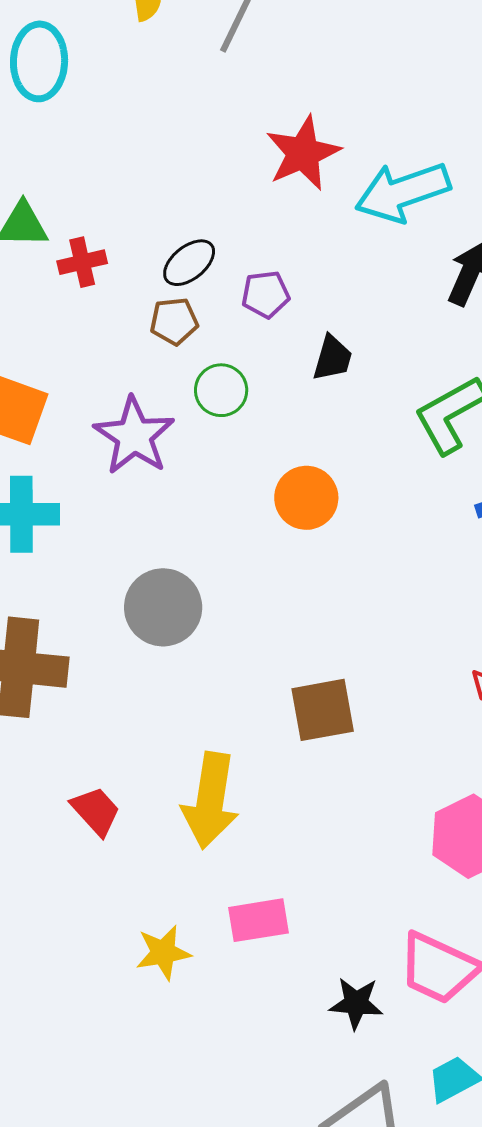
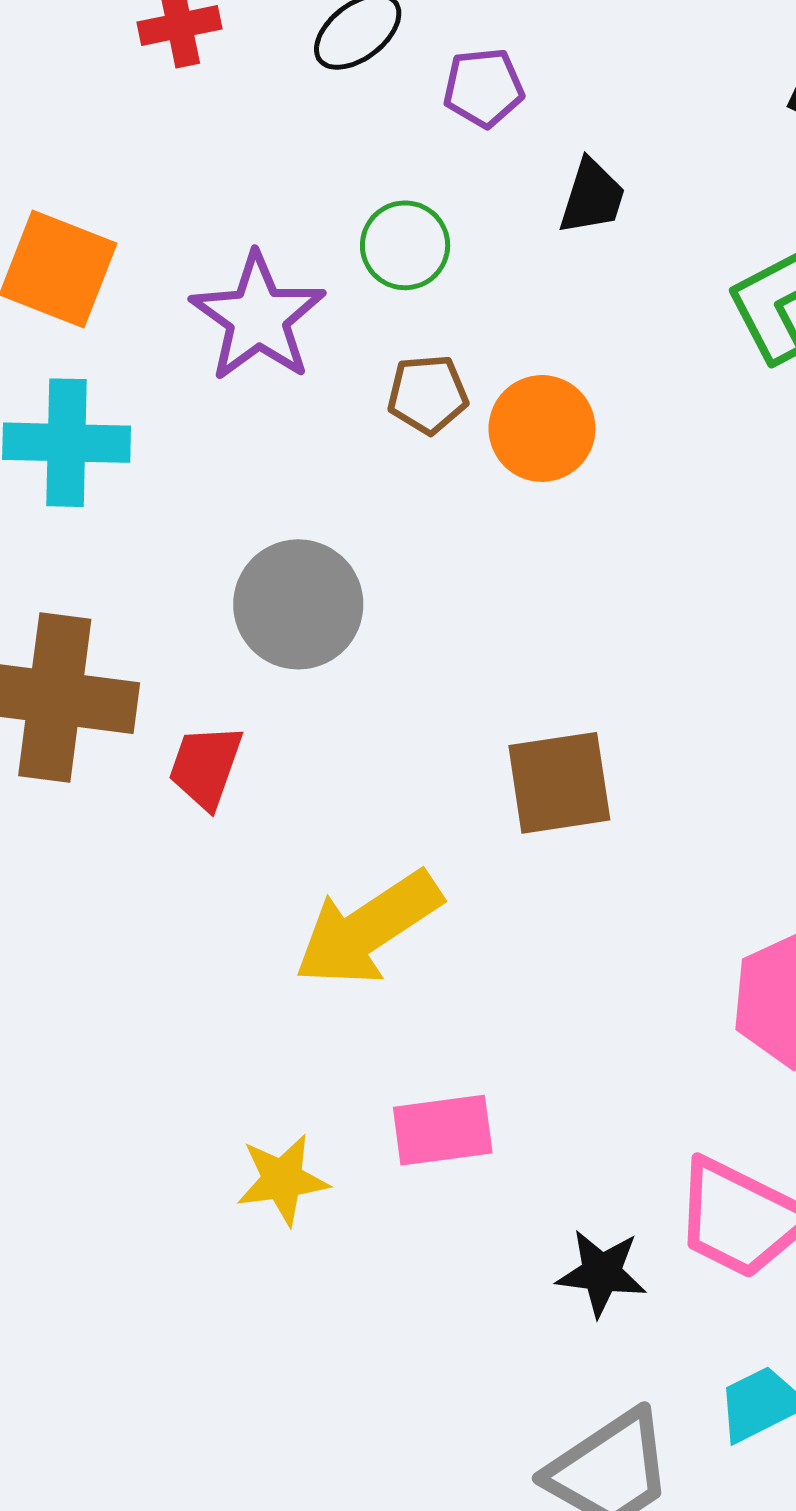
brown pentagon: (174, 321) -> (428, 394), moved
yellow arrow: (210, 801) -> (368, 928), turned 46
red trapezoid: (96, 811) -> (206, 766), moved, turned -120

